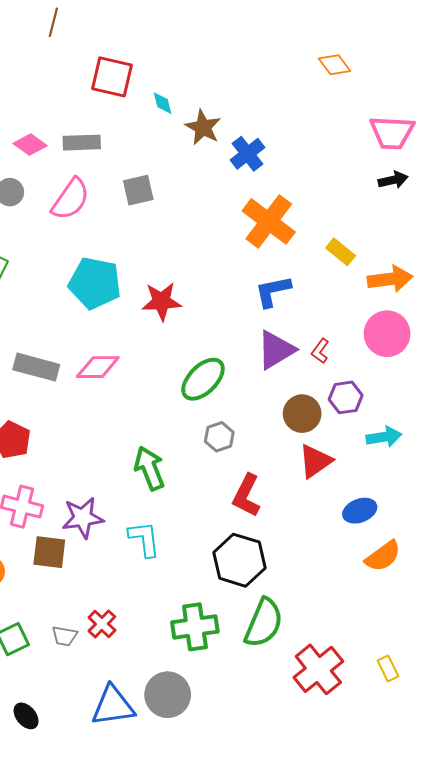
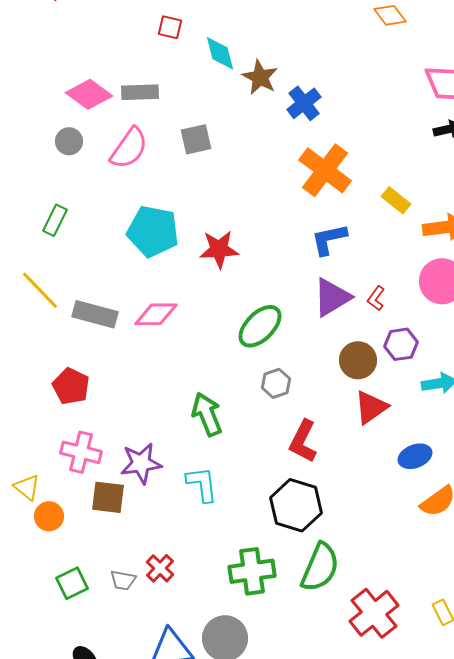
red square: (112, 77) -> (170, 27), size x0.6
cyan diamond: (163, 103) -> (220, 53), size x1.5
pink diamond: (30, 145) -> (89, 94), size x1.4

